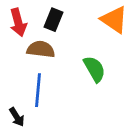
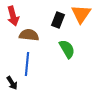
black rectangle: (53, 20) -> (58, 20), moved
orange triangle: (114, 20) -> (81, 14), turned 30

